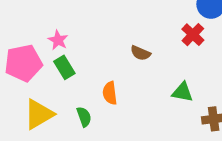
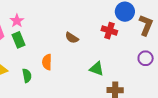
red cross: (193, 35) -> (109, 31), turned -35

